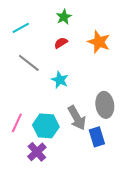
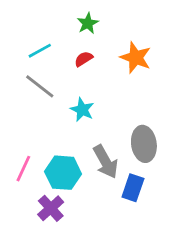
cyan line: (21, 28) -> (40, 51), moved
blue rectangle: (97, 137) -> (133, 188), turned 36

